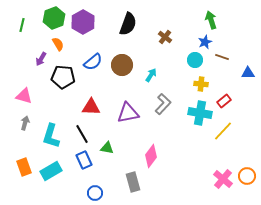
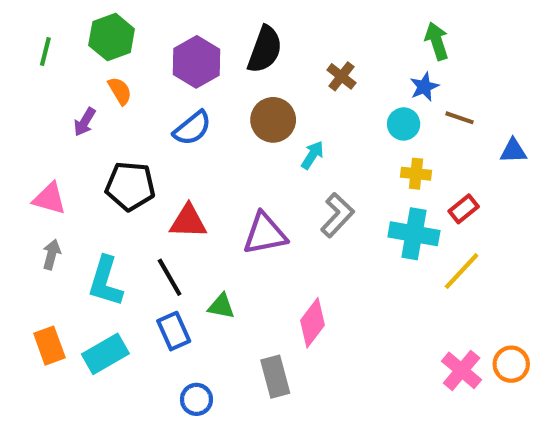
purple hexagon: (83, 22) -> (196, 62), moved
brown circle: (122, 65) -> (273, 120), moved
black pentagon: (63, 77) -> (130, 186), moved

